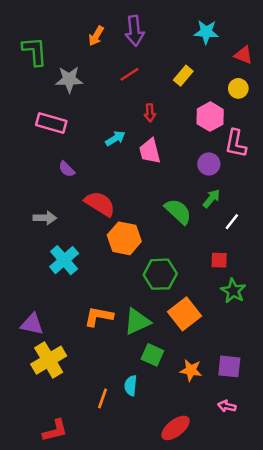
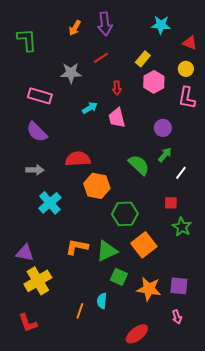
gray star: (69, 79) -> (71, 73), moved
pink hexagon: (210, 117) -> (154, 82), moved
pink L-shape: (236, 143) -> (187, 98), moved
purple semicircle: (67, 169) -> (37, 132), moved, size x1.6
red semicircle: (100, 204) -> (78, 159), turned -35
orange star: (191, 370) -> (149, 289), size x1.4
pink arrow: (227, 406) -> (177, 317), turned -120
red L-shape: (55, 430) -> (28, 323), moved, turned 85

